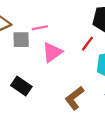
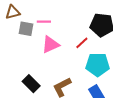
black rectangle: (21, 86) -> (31, 84), moved

